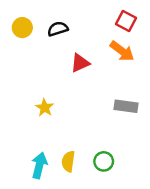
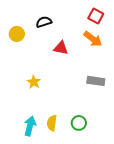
yellow circle: (22, 28) -> (17, 34), moved
red triangle: (80, 63) -> (61, 48), turned 35

